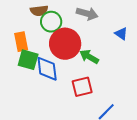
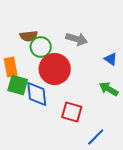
green arrow: (89, 57) -> (109, 89), moved
red square: (82, 87) -> (72, 112), turned 30

